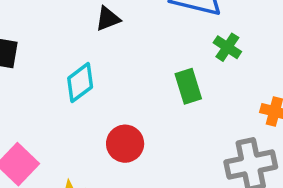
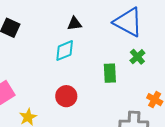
cyan diamond: (80, 83) -> (65, 51), moved

